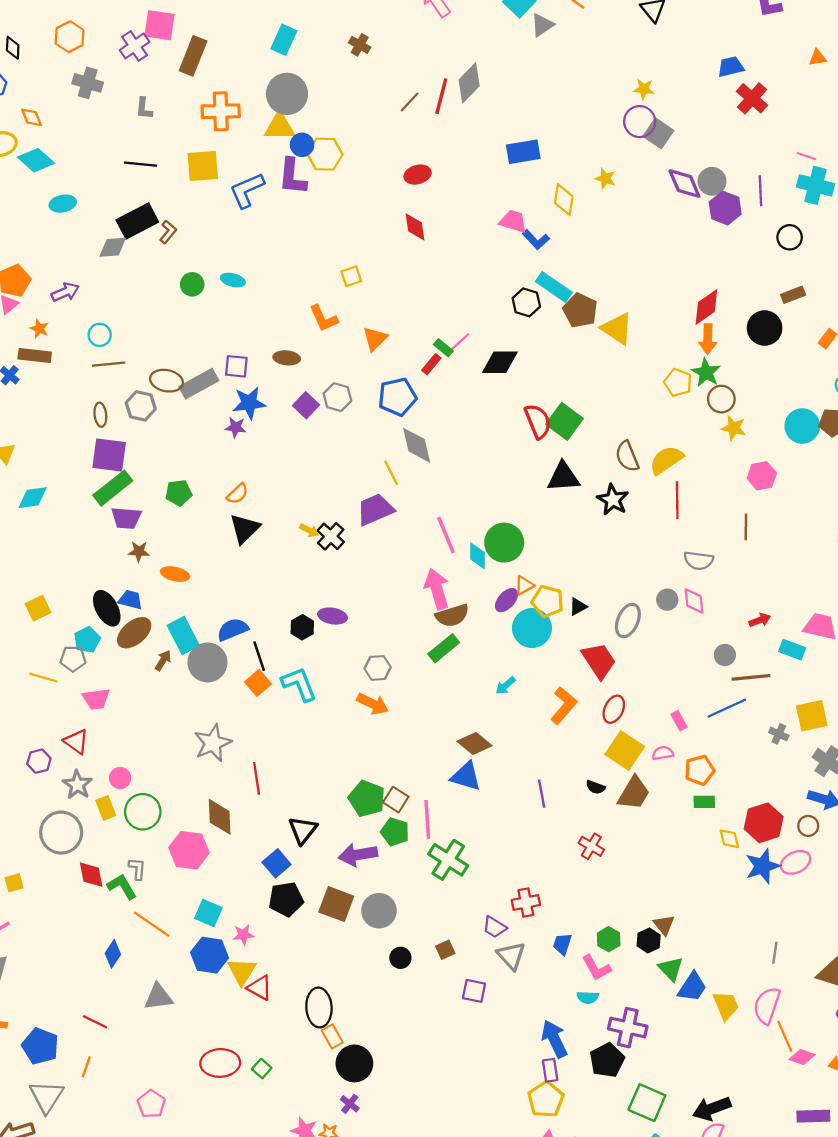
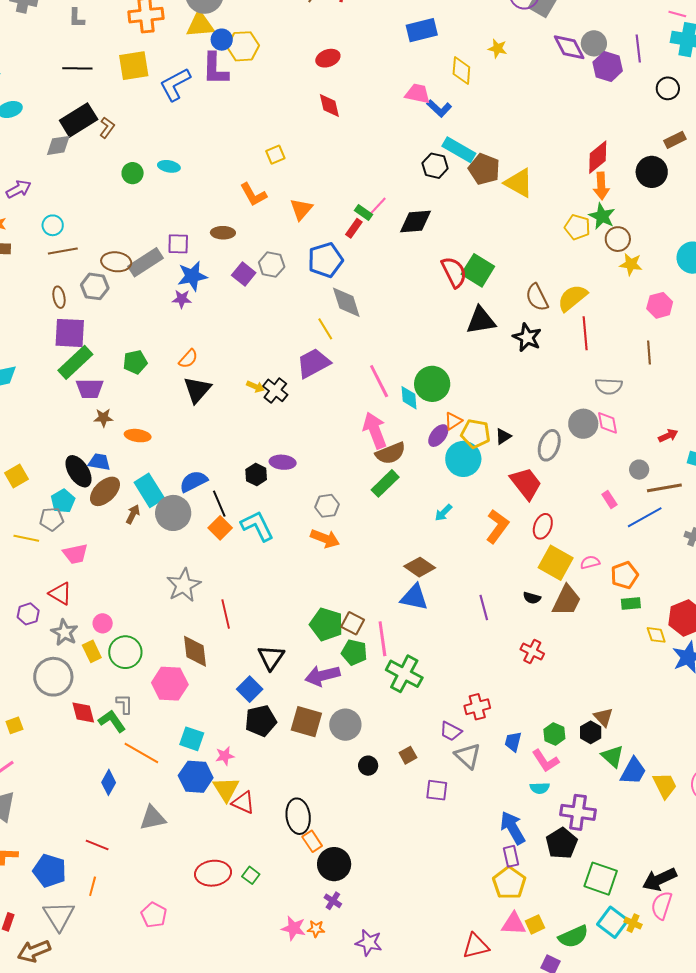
gray circle: (667, 600) -> (583, 424), size x1.5
pink rectangle: (679, 721) -> (609, 500), moved

